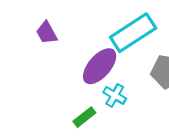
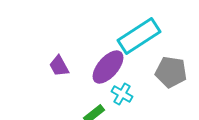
purple trapezoid: (47, 33) -> (59, 66), moved

